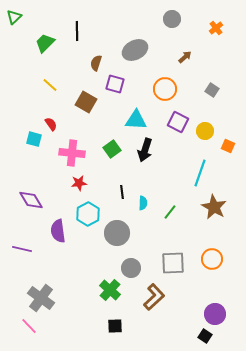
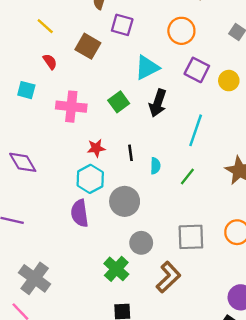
cyan triangle: (136, 120) -> (147, 68), turned -30
red semicircle: (51, 124) -> (50, 62), moved
cyan line: (200, 173) -> (196, 130), moved
red star: (79, 183) -> (96, 148), moved
purple semicircle: (58, 231) -> (80, 213), moved

